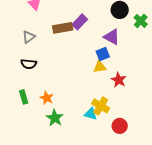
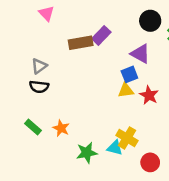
gray triangle: (29, 37) -> (39, 66), moved
red star: (119, 80) -> (149, 95), moved
green rectangle: (24, 97) -> (33, 127), turned -32
green star: (55, 118) -> (87, 153), moved, turned 30

